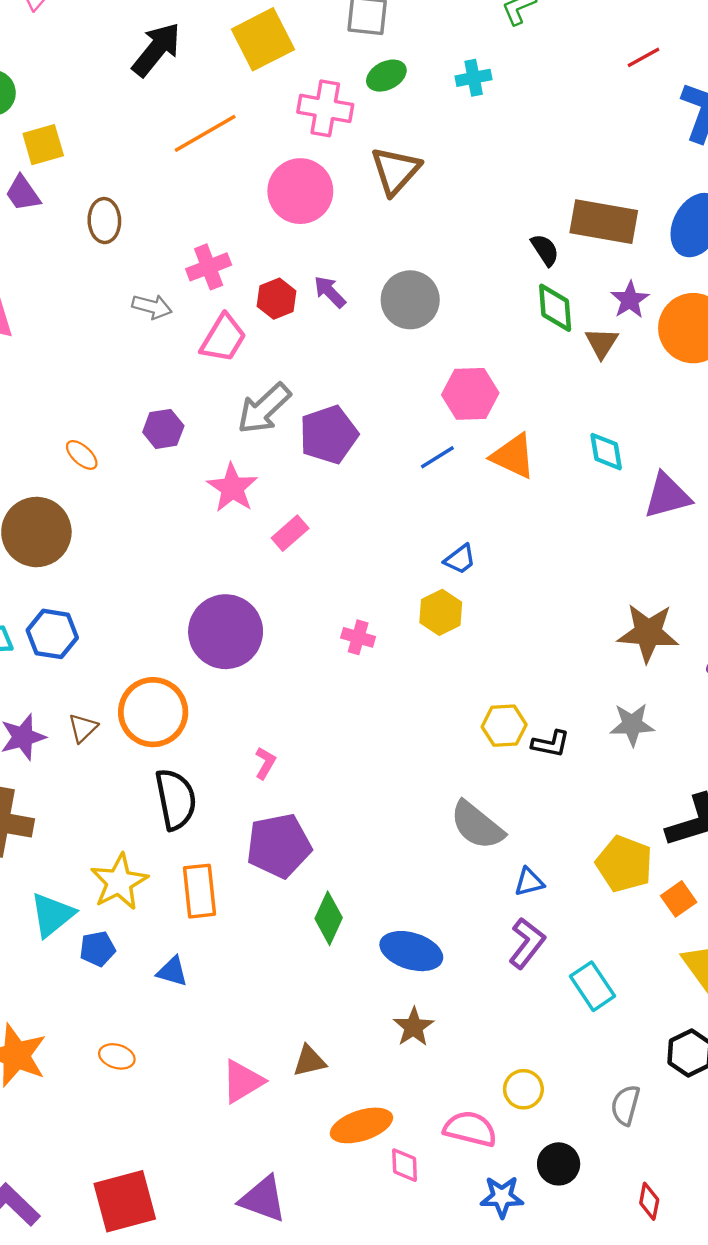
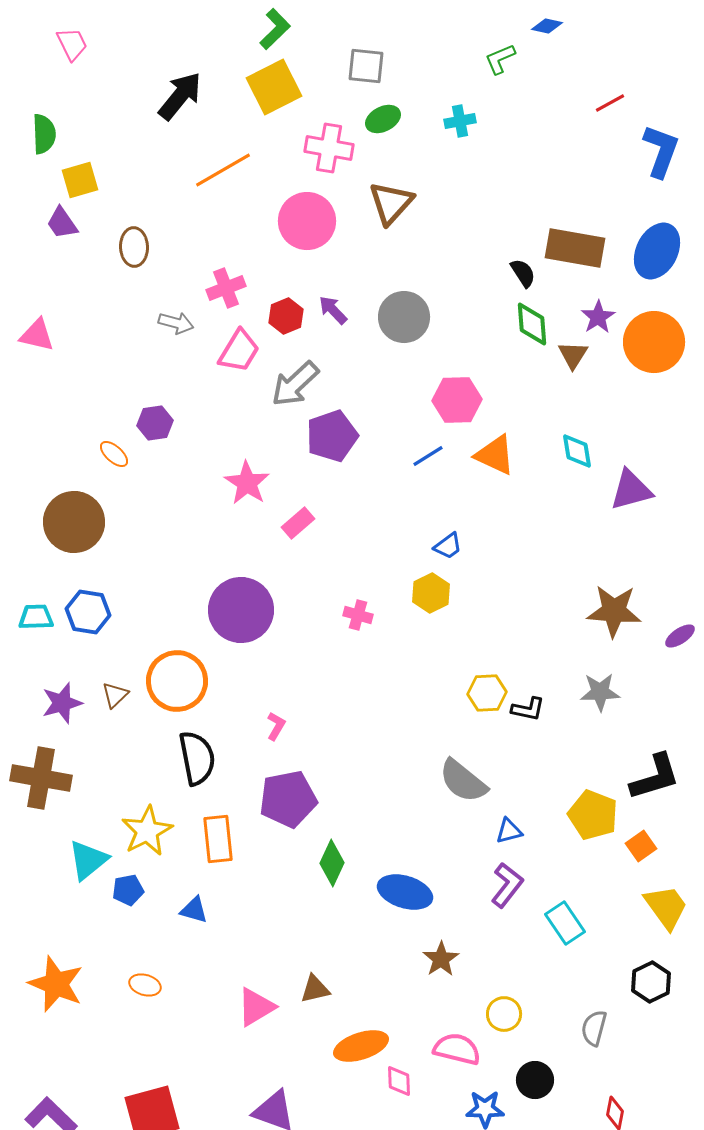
gray arrow: (264, 409) -> (295, 384), moved
purple hexagon: (163, 429) -> (155, 423), moved
brown star: (414, 1027) -> (441, 959), moved

